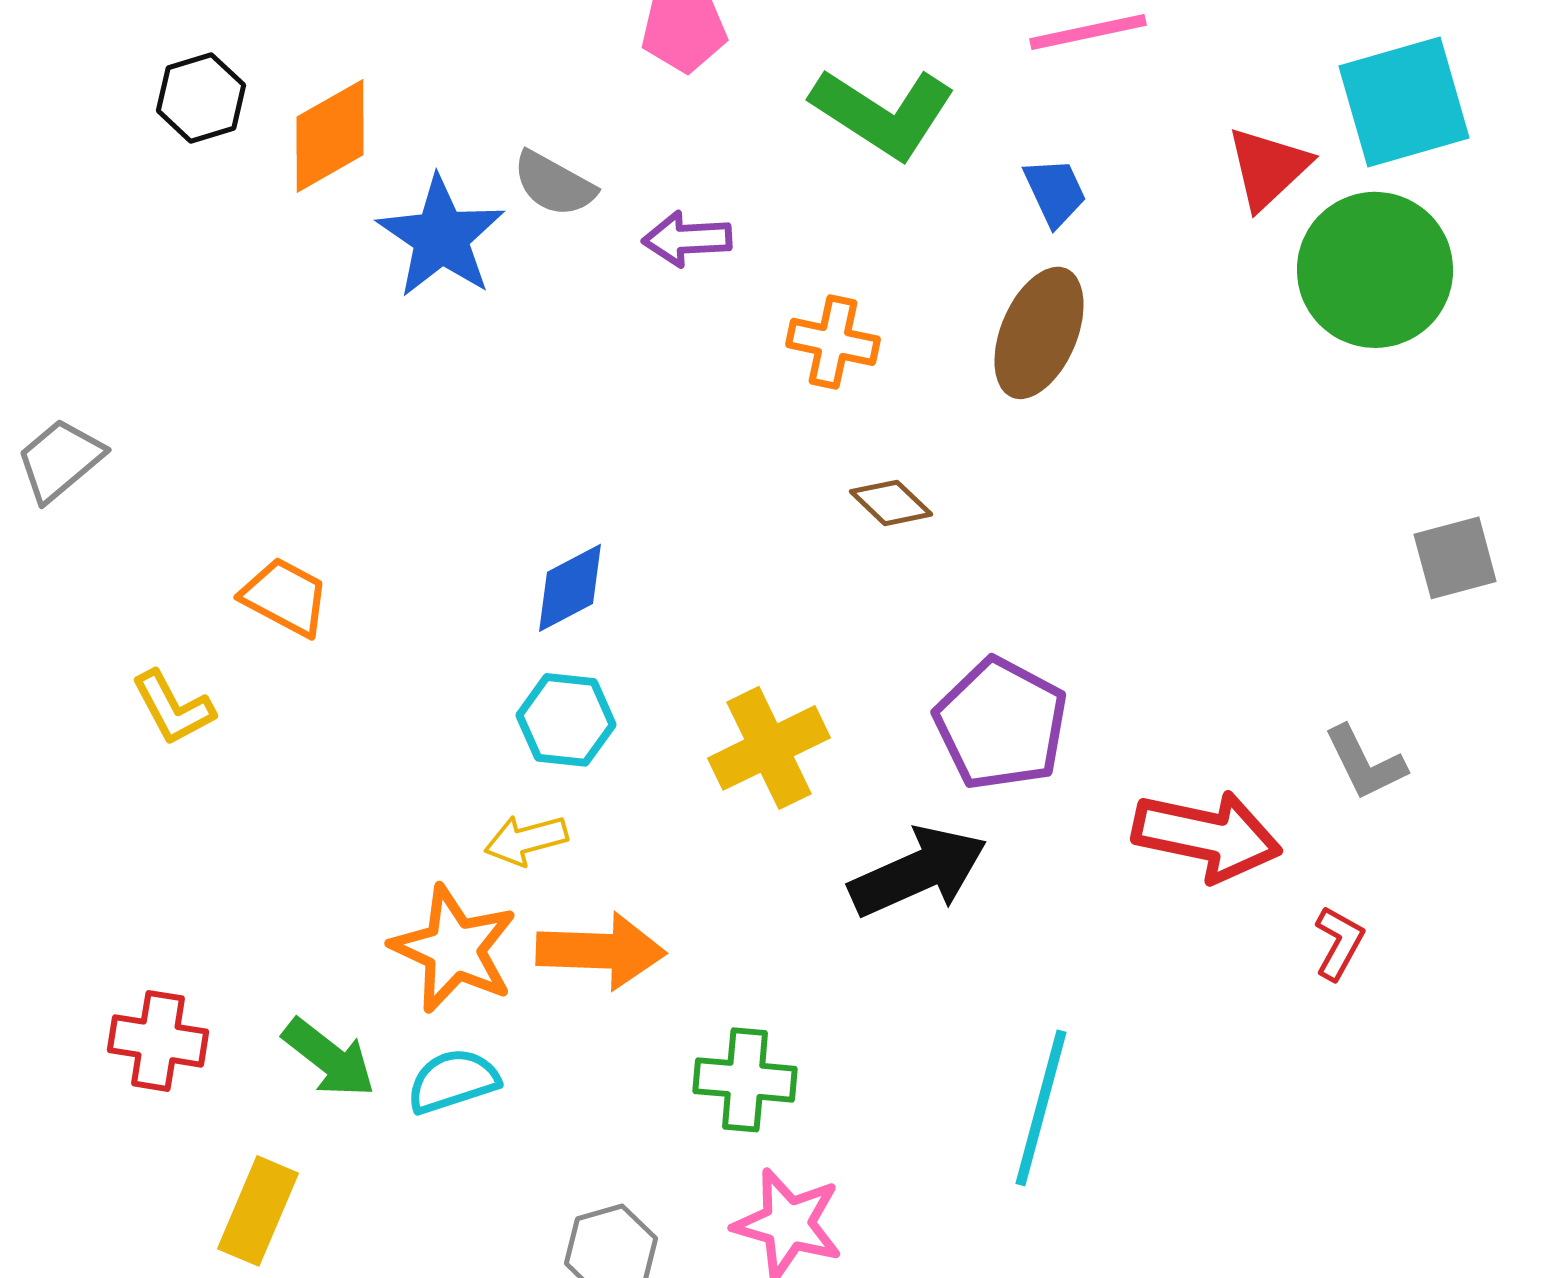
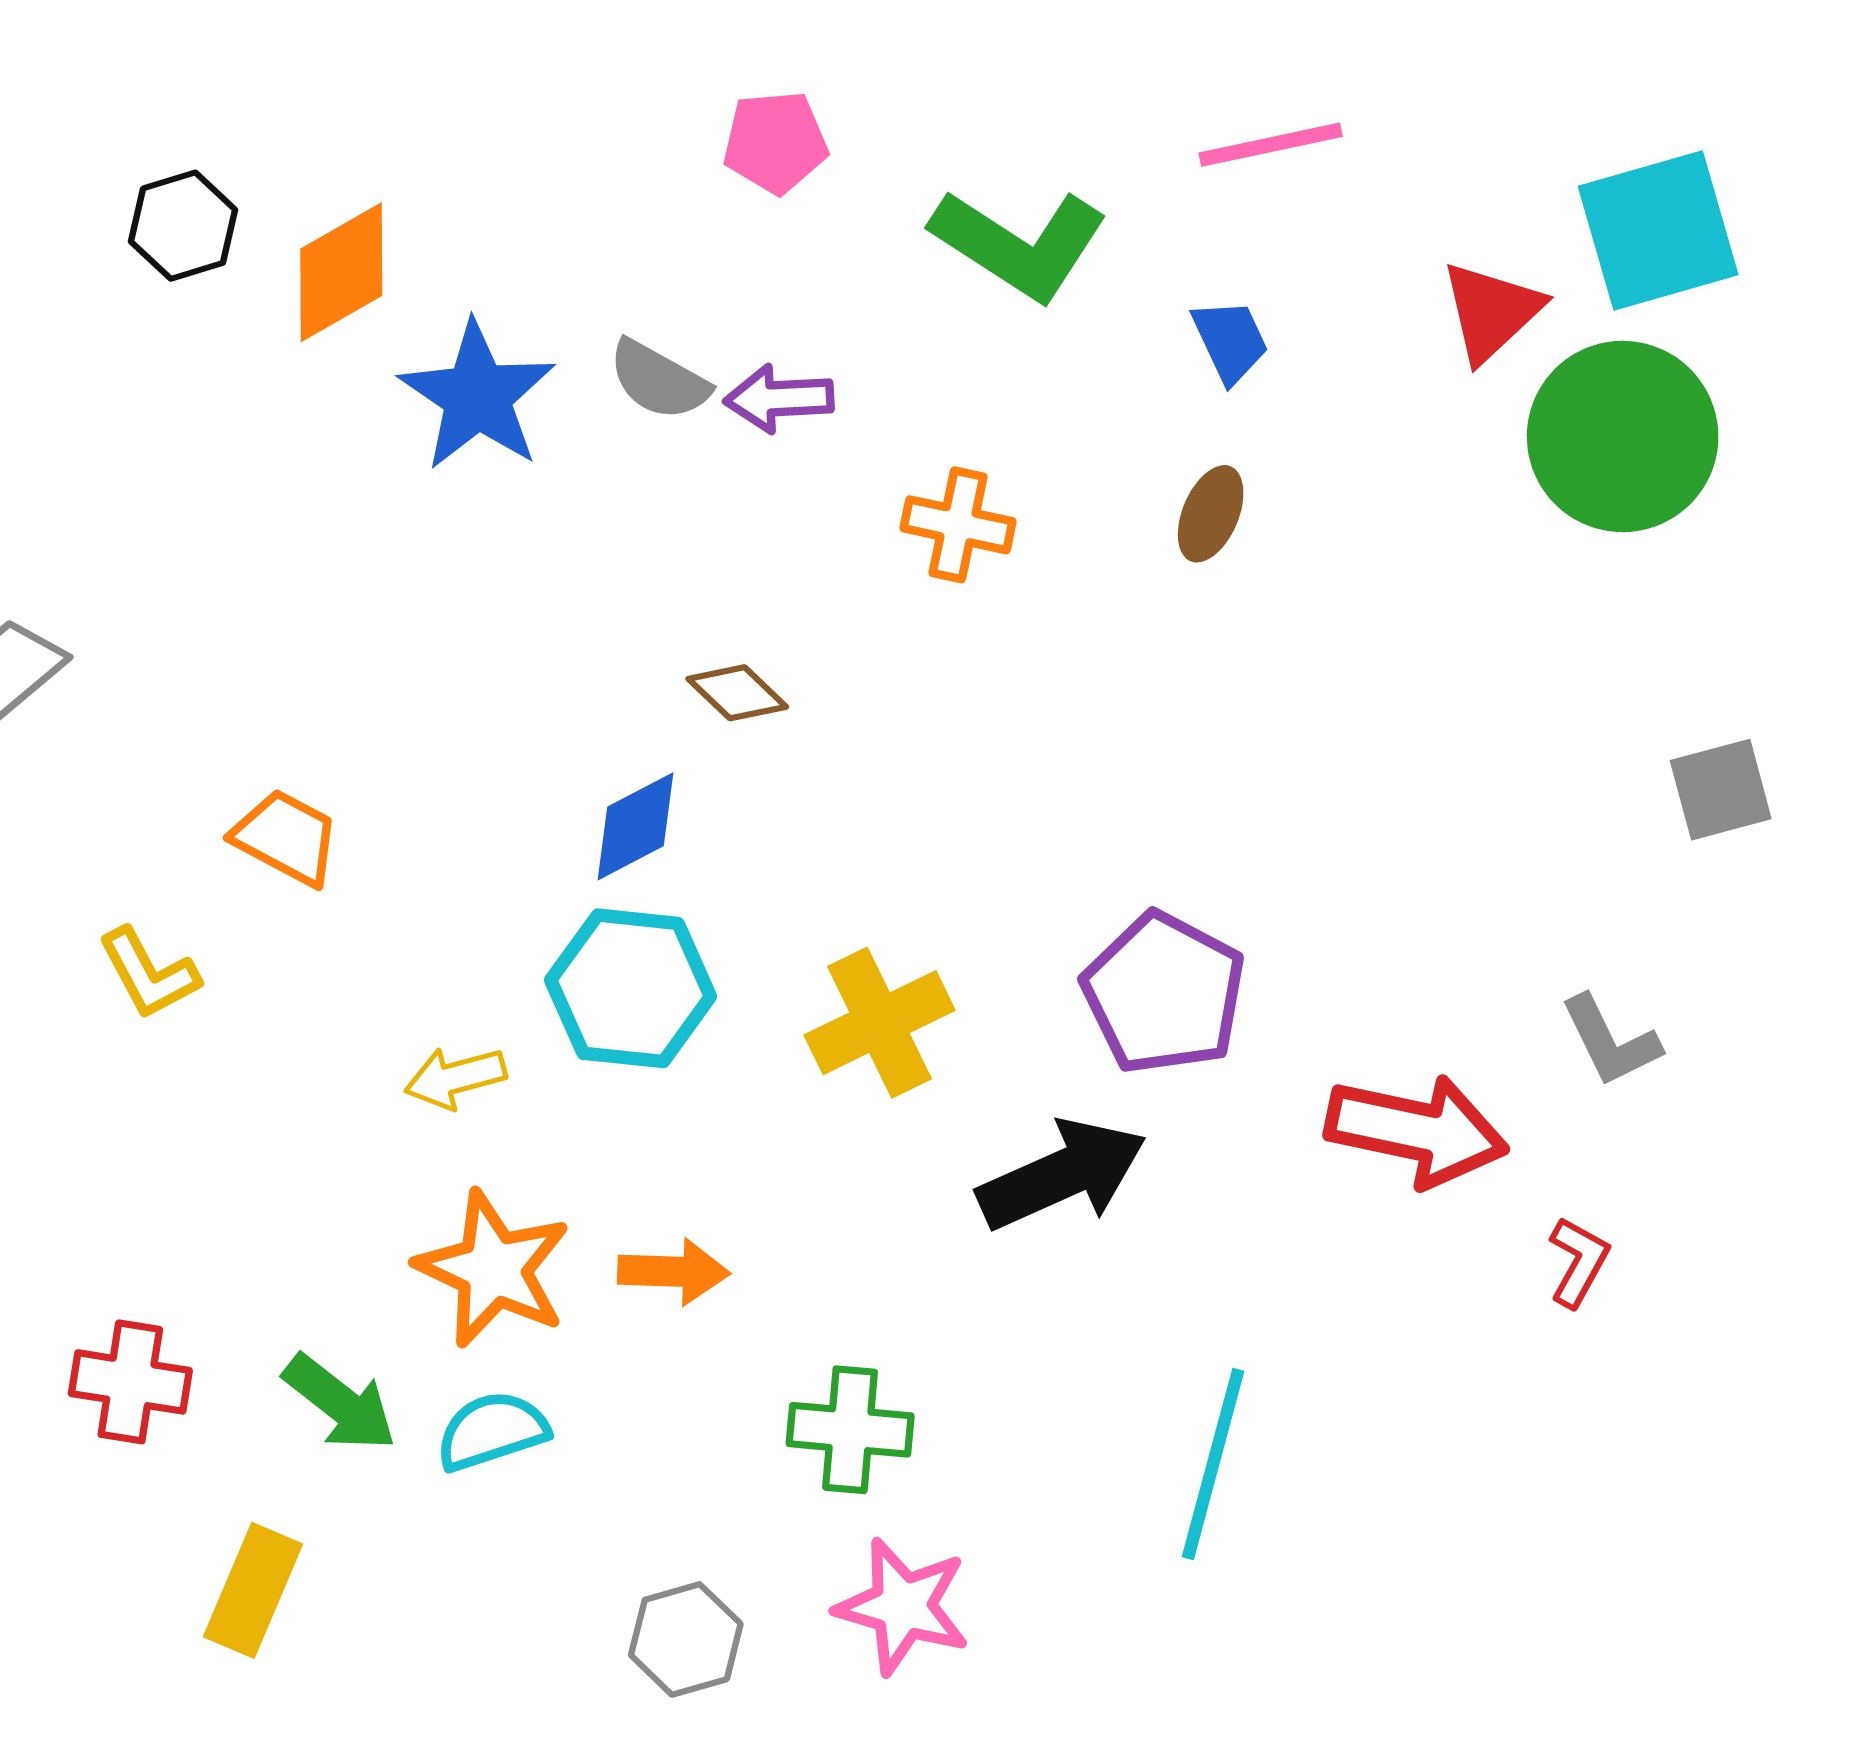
gray semicircle: (554, 184) -> (659, 380), moved
brown ellipse: (1039, 333) -> (1211, 514), size x0.6
brown diamond: (891, 503) -> (737, 693), moved
cyan hexagon: (566, 720) -> (631, 988), size x1.4
yellow arrow: (526, 840) -> (455, 1078), moved
orange arrow: (601, 951) -> (674, 1272), size x0.7

